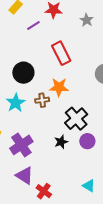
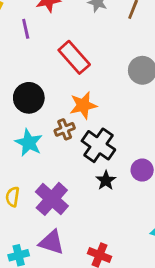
purple line: (33, 25) -> (26, 29), turned -56
black cross: (76, 119) -> (98, 145), moved
purple triangle: (25, 176) -> (52, 242), moved

